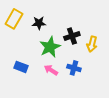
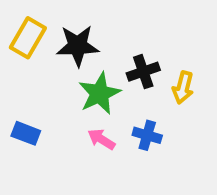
black star: (39, 23) -> (78, 46), size x1.5
blue rectangle: (21, 67) -> (26, 133), moved

